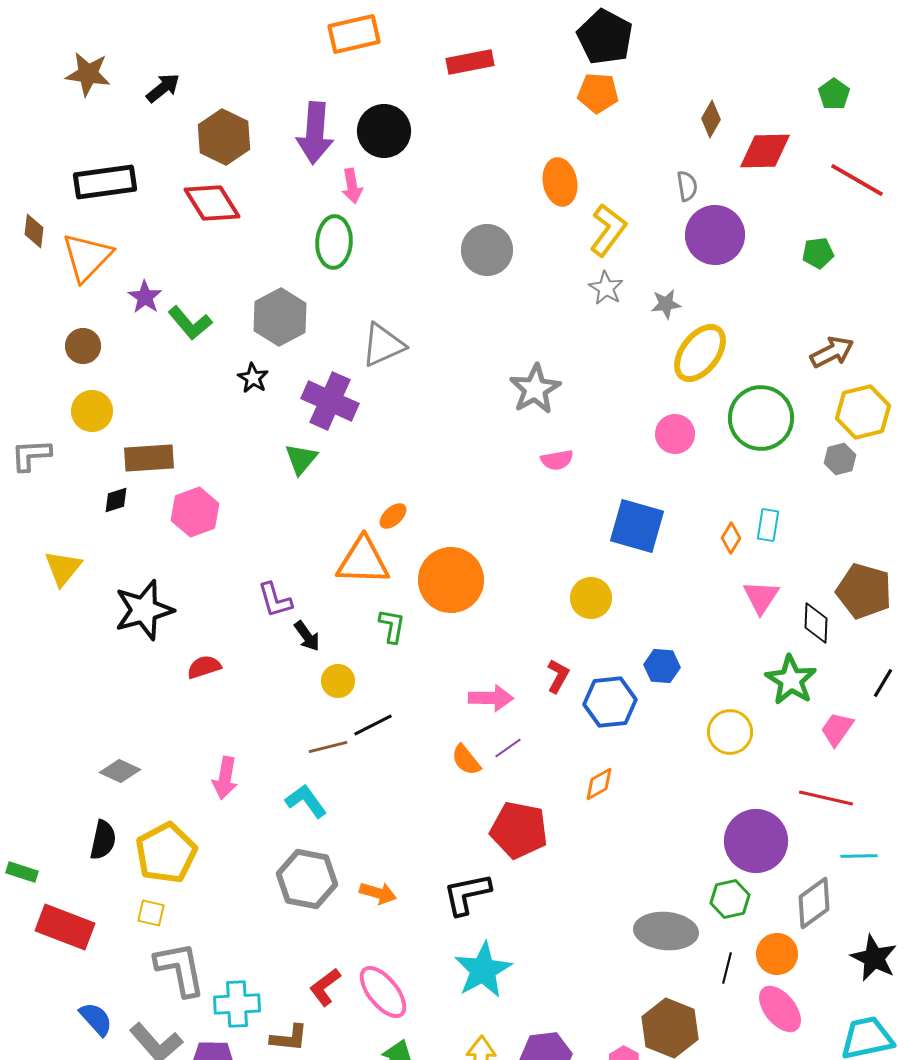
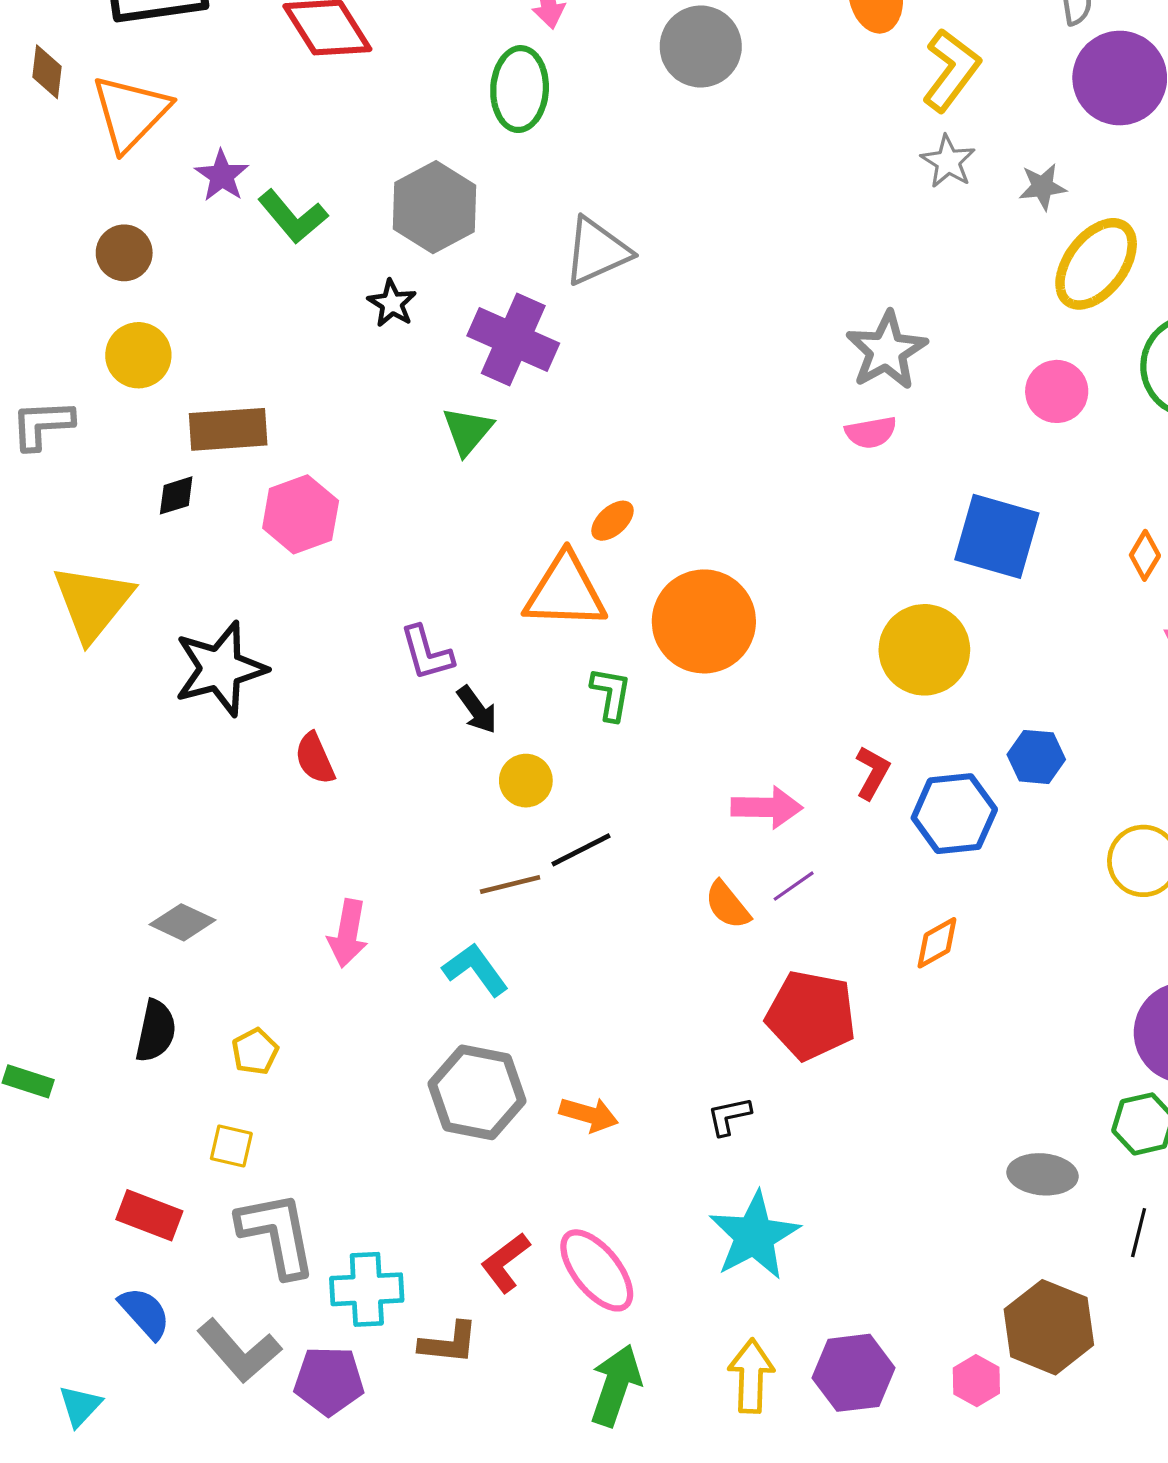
gray circle: (487, 250) -> (701, 47), moved
gray star: (535, 389) -> (887, 351), moved
yellow triangle: (63, 568) -> (93, 603), size x1.4
yellow circle: (591, 598) -> (924, 650), size x1.4
red semicircle: (204, 667) -> (315, 758), turned -96
yellow pentagon: (166, 853) -> (255, 1051), size x0.5
black L-shape: (467, 894) -> (729, 1116), size x0.6
red rectangle: (65, 927) -> (149, 1215), moved, size x0.7
gray ellipse: (666, 931) -> (1043, 1174), size x0.7

